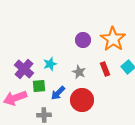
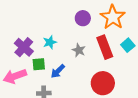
red rectangle: (105, 69) -> (105, 47), size x1.6
red circle: (82, 100) -> (103, 83), moved

